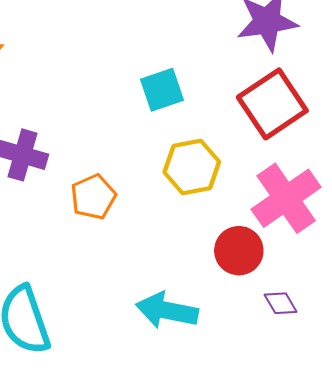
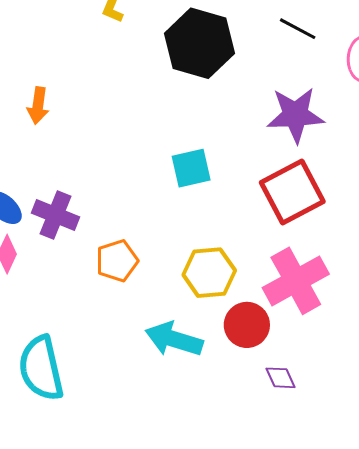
yellow hexagon: (192, 167) -> (209, 273), moved
cyan arrow: (167, 311) -> (174, 339), moved

